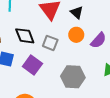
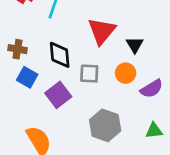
gray square: (50, 43) -> (89, 74), turned -35

